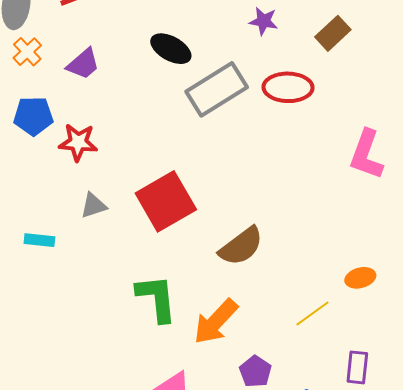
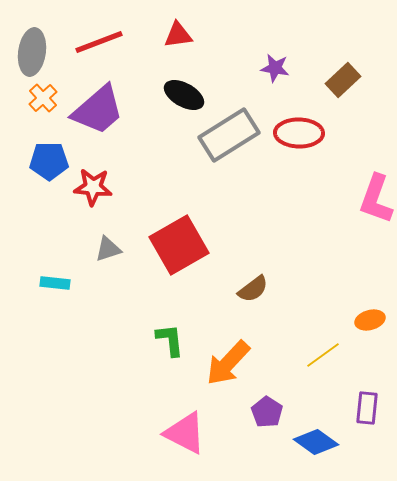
purple trapezoid: (83, 64) -> (98, 110), size x1.6
brown semicircle: (241, 246) -> (253, 289), size x0.7
green L-shape: (157, 298) -> (170, 340), size x0.7

